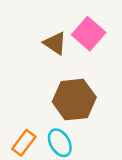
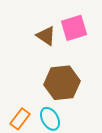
pink square: (89, 34) -> (74, 28), turned 32

